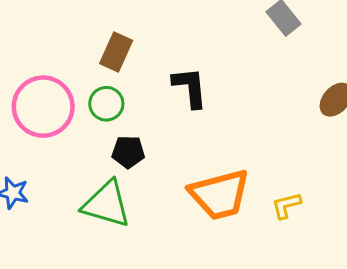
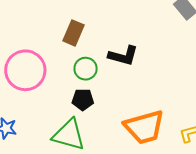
black L-shape: (190, 87) -> (123, 56), turned 112
green circle: (106, 104) -> (86, 69), moved

